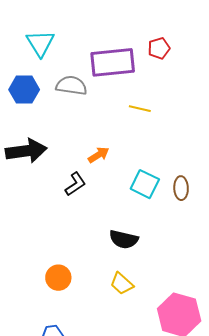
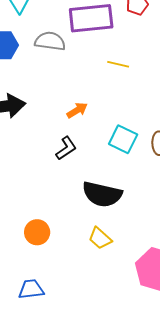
black L-shape: (75, 184) -> (66, 148), moved
black semicircle: (124, 239) -> (102, 194), size x1.4

